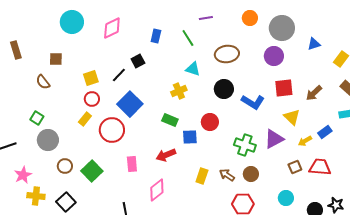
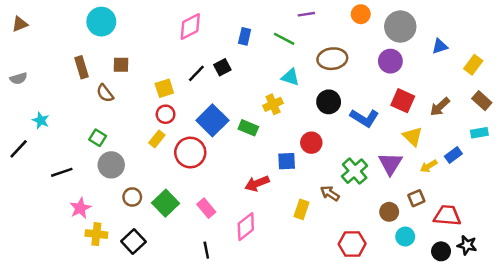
cyan circle: (72, 22) -> (101, 22), moved
green line: (188, 38) -> (284, 39), turned -30
brown rectangle: (16, 50) -> (82, 67), moved
black line: (119, 75) -> (196, 73), moved
red square: (284, 88) -> (403, 101), turned 30
green rectangle: (170, 120) -> (248, 128), moved
purple triangle: (274, 139) -> (390, 164), turned -30
green cross: (245, 145) -> (355, 171), turned 30
pink rectangle: (132, 164) -> (206, 208), moved, turned -35
red trapezoid: (320, 167) -> (447, 216), moved
brown circle: (251, 174) -> (389, 212), moved
brown arrow: (227, 175) -> (330, 193), moved

